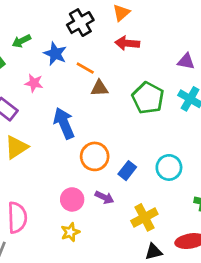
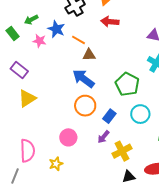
pink star: (34, 83) -> (39, 41), moved
green pentagon: (148, 98) -> (127, 84), moved
blue arrow: (64, 123) -> (83, 79), moved, turned -30
purple arrow: (104, 197) -> (103, 137), moved, turned 104
yellow star: (70, 232) -> (56, 164), moved

